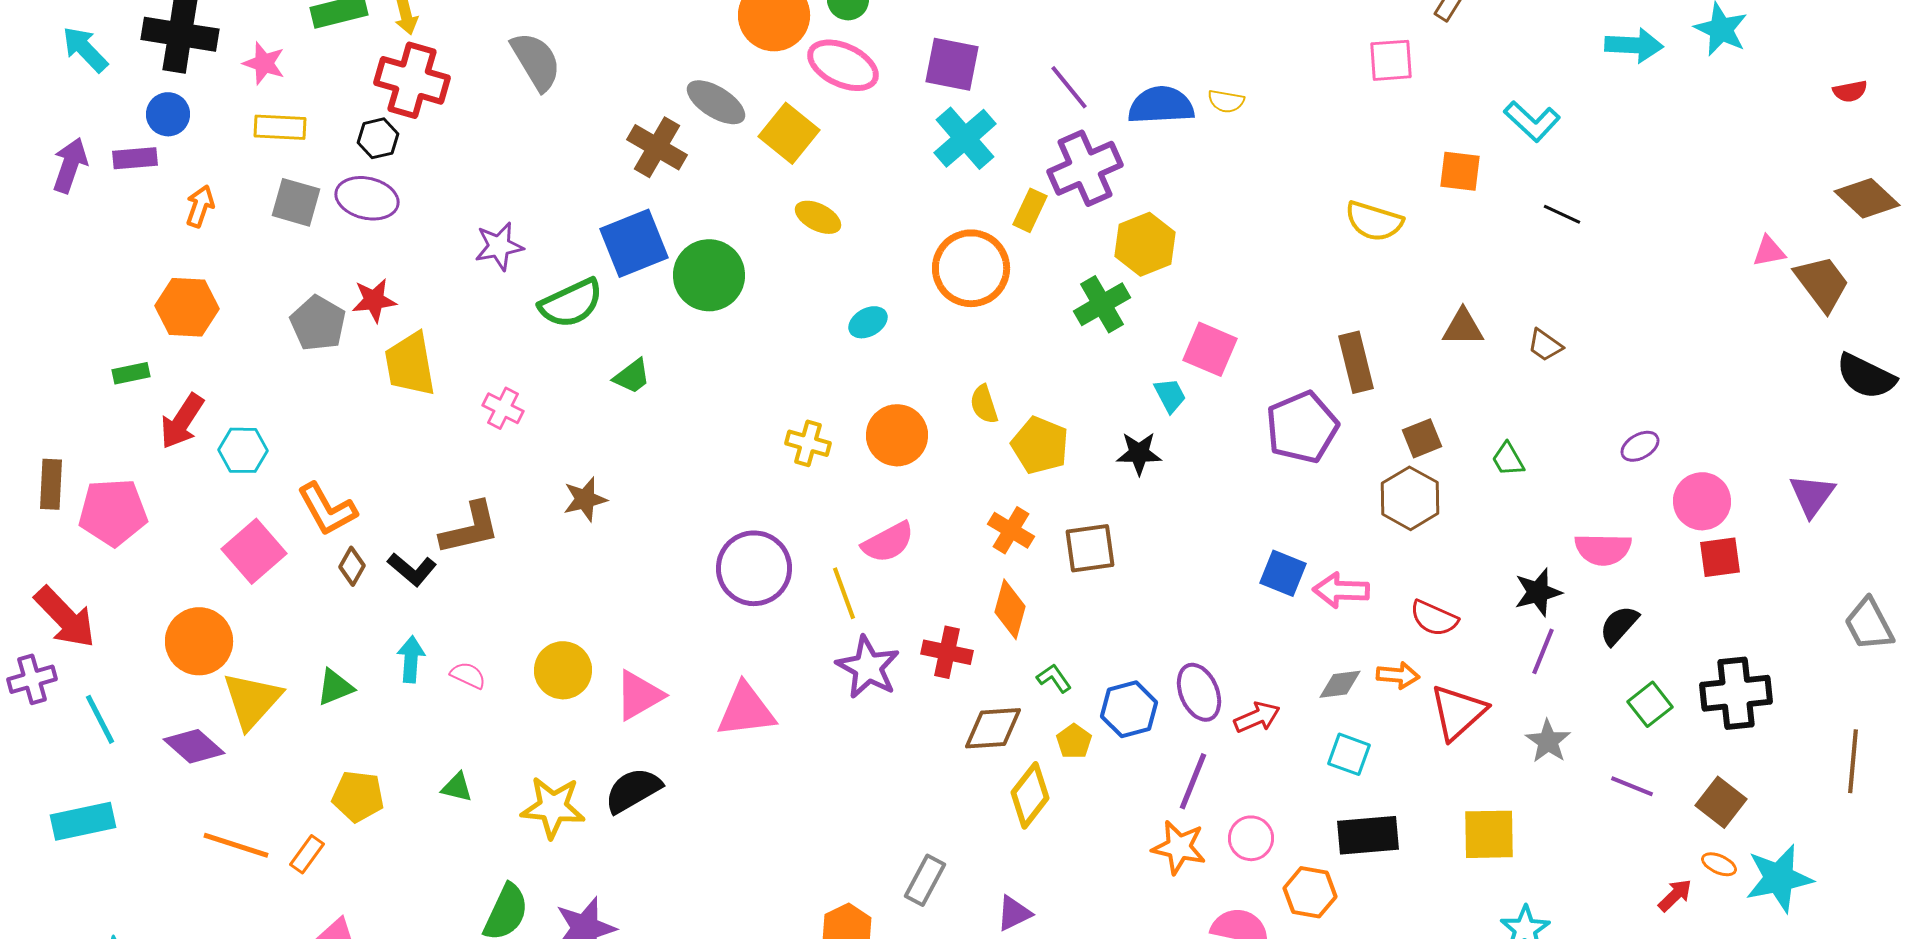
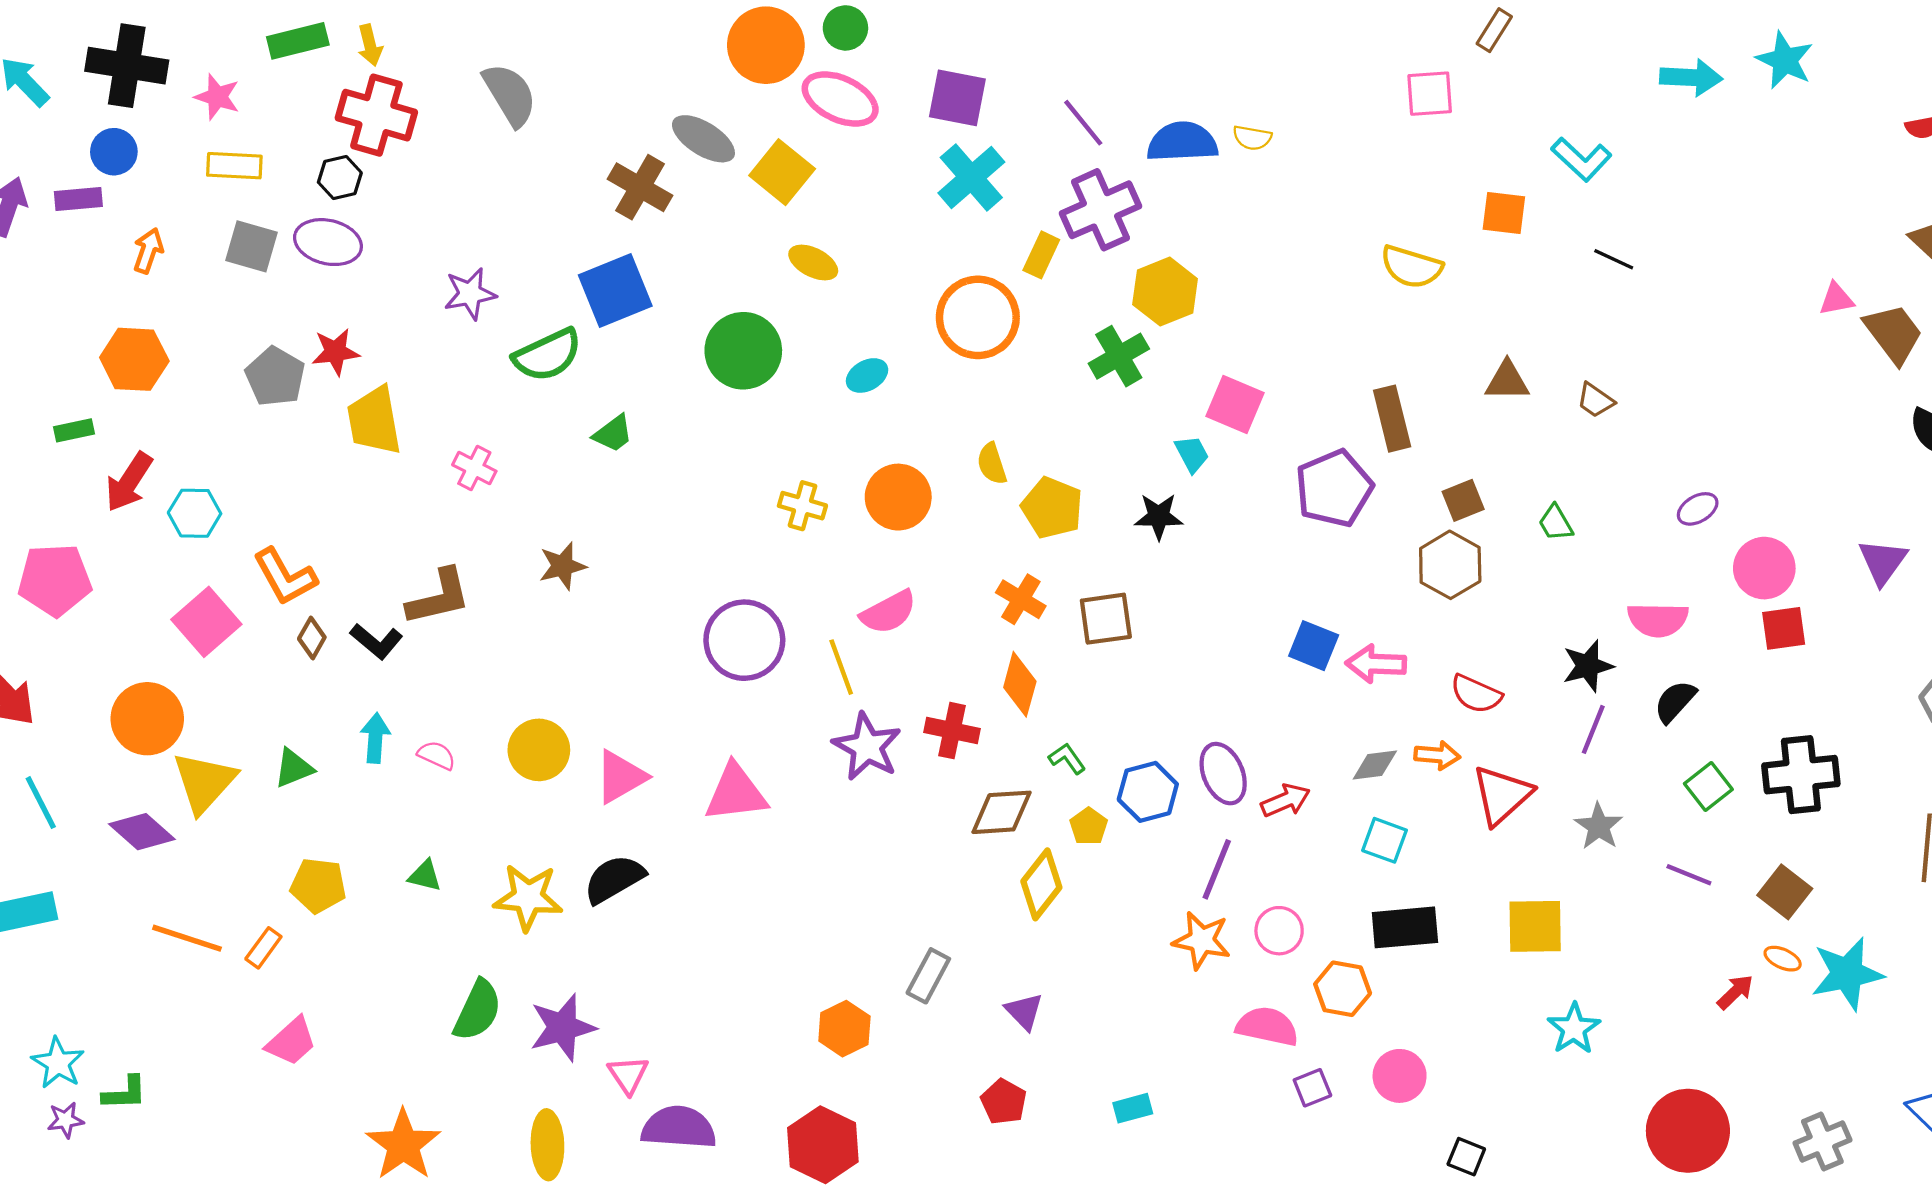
green circle: (709, 275) -> (743, 351), moved
purple triangle: (1014, 913) -> (1024, 1011), turned -48

